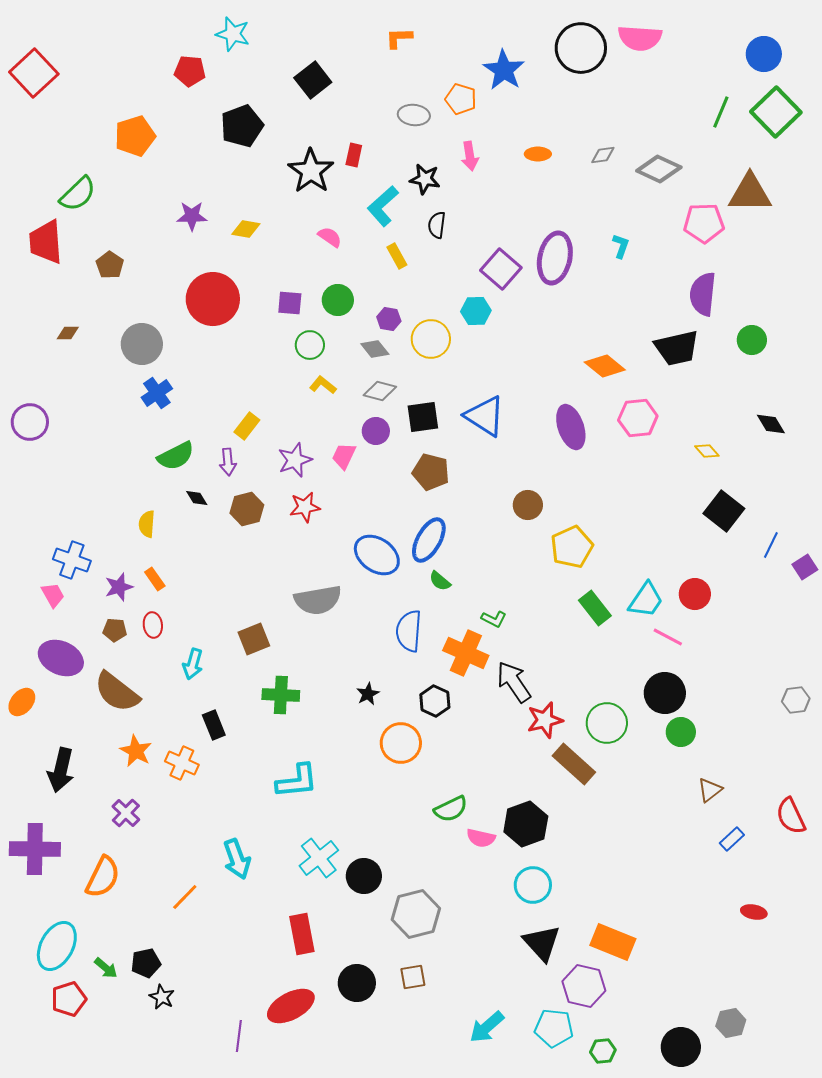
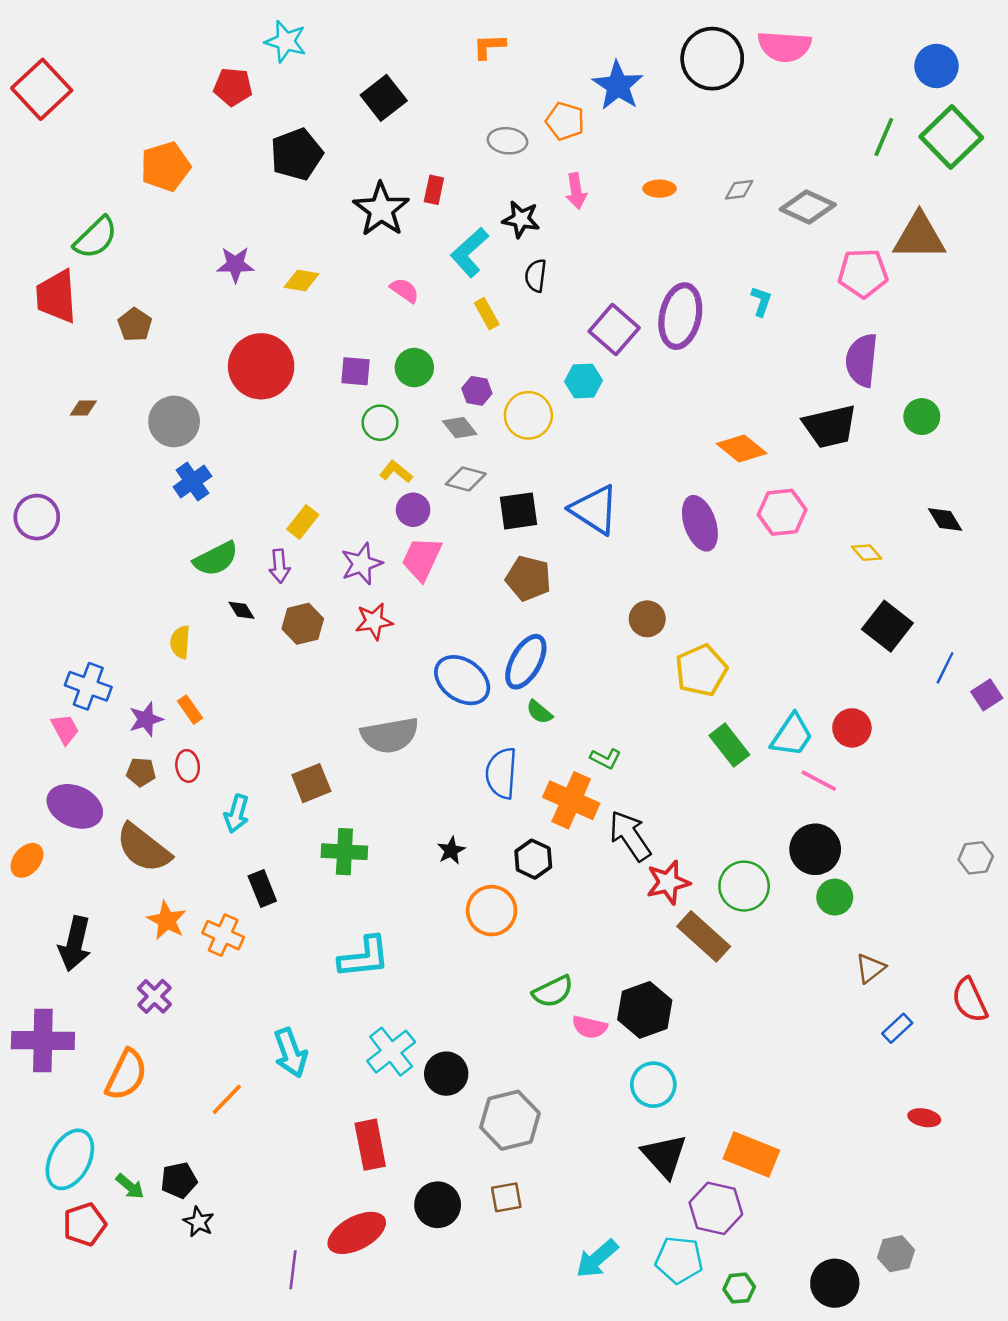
purple circle: (376, 431) -> (413, 510), moved
pink trapezoid: (344, 456) -> (422, 559), size x1.4

